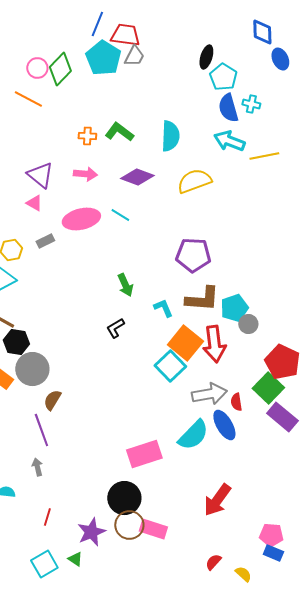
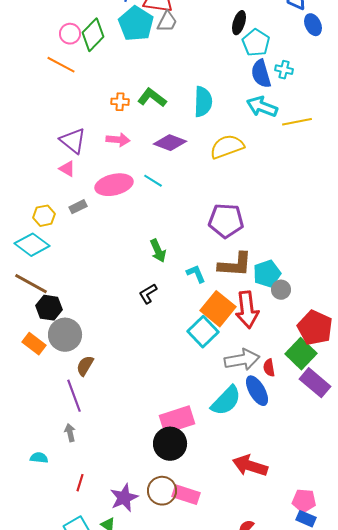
black circle: (124, 498) -> (170, 444), moved
red arrow: (217, 500) -> (250, 466), turned 72

